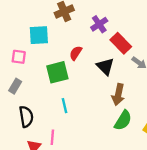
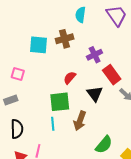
cyan square: (39, 35) -> (39, 45), moved
green square: (57, 72) -> (60, 102), moved
gray rectangle: (15, 86) -> (11, 100), turned 32
brown arrow: (118, 95) -> (80, 121), moved

